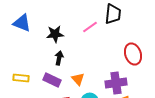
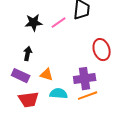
black star: (55, 34) -> (34, 23), moved
orange triangle: (78, 79) -> (47, 75), turned -32

